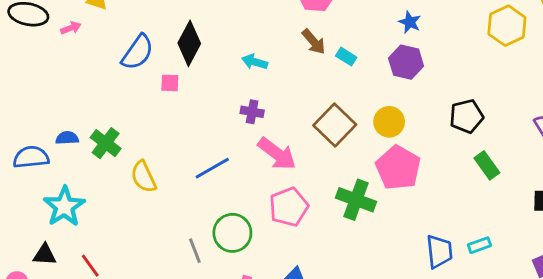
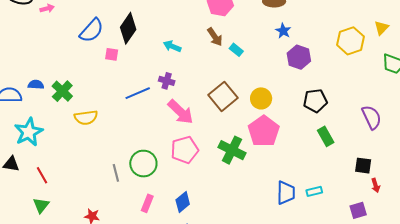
purple hexagon: (406, 62) -> (299, 57), moved
blue line: (212, 168) -> (138, 93), moved
yellow semicircle: (144, 177) -> (86, 118), turned -80

